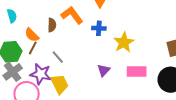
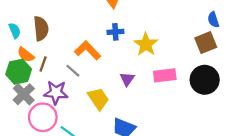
orange L-shape: (72, 15) -> (88, 50), moved
brown semicircle: (52, 25) -> (41, 28), moved, size x1.5
orange semicircle: (32, 35) -> (26, 55), moved
yellow trapezoid: (60, 84) -> (98, 99), moved

